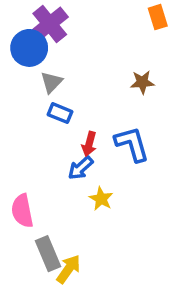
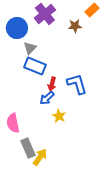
orange rectangle: (158, 17) -> (92, 10), turned 64
purple cross: (50, 24) -> (45, 14), moved
brown star: (142, 82) -> (75, 26), moved
blue rectangle: (60, 113) -> (35, 66), size x1.5

